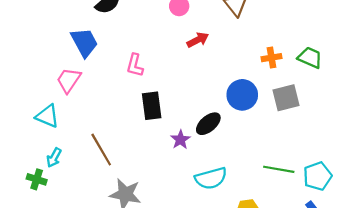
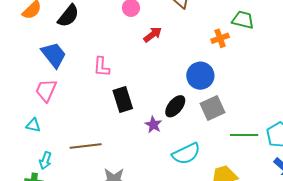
green trapezoid: (310, 58) -> (243, 20), moved
gray square: (286, 98) -> (212, 108), moved
cyan triangle: (47, 116) -> (33, 125), size x0.7
brown line: (101, 150) -> (86, 146), turned -56

